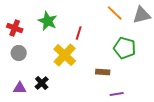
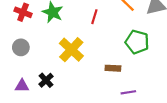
red cross: (15, 28) -> (23, 12), moved
red line: (79, 33) -> (94, 17), moved

